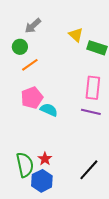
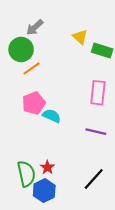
green circle: (20, 47) -> (21, 49), size x1.5
purple line: (91, 112) -> (96, 132), moved

